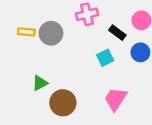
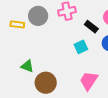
gray circle: (51, 33) -> (38, 16), moved
green triangle: (40, 83) -> (27, 66), turned 48

